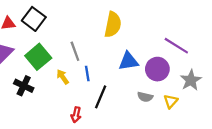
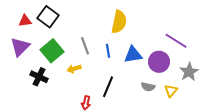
blue line: (87, 73) -> (108, 51), moved
yellow arrow: (63, 77) -> (74, 69), turned -72

